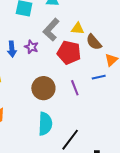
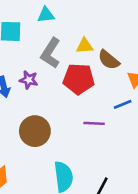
brown circle: (43, 88) -> (35, 131), moved
purple line: (75, 88) -> (94, 123), turned -56

